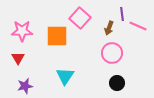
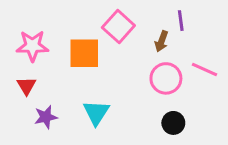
pink line: (138, 26) -> (204, 70), moved
purple star: (25, 86) -> (46, 117), moved

